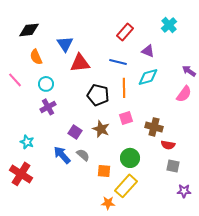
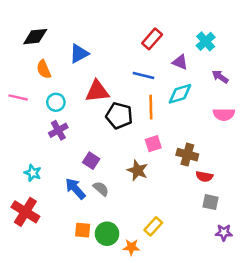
cyan cross: (169, 25) -> (206, 41), moved
blue triangle: (65, 44) -> (79, 54), turned 36
red triangle: (80, 63) -> (97, 91), moved
purple arrow: (189, 71) -> (220, 77), moved
pink line: (15, 80) -> (18, 97), turned -35
pink semicircle: (184, 94) -> (224, 114), turned 54
brown star: (101, 129) -> (137, 170), moved
green circle: (130, 158) -> (107, 234), moved
orange square: (104, 171) -> (83, 230), moved
yellow rectangle: (126, 186) -> (153, 226), size x0.7

